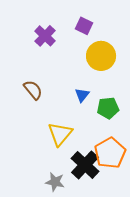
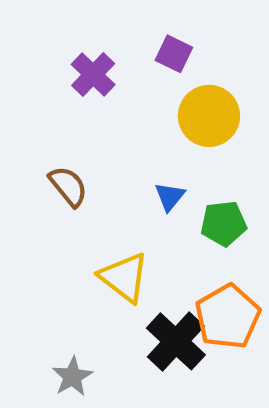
yellow triangle: (60, 134) -> (124, 277), turned -32
gray star: (55, 182) -> (72, 377), moved, turned 30

